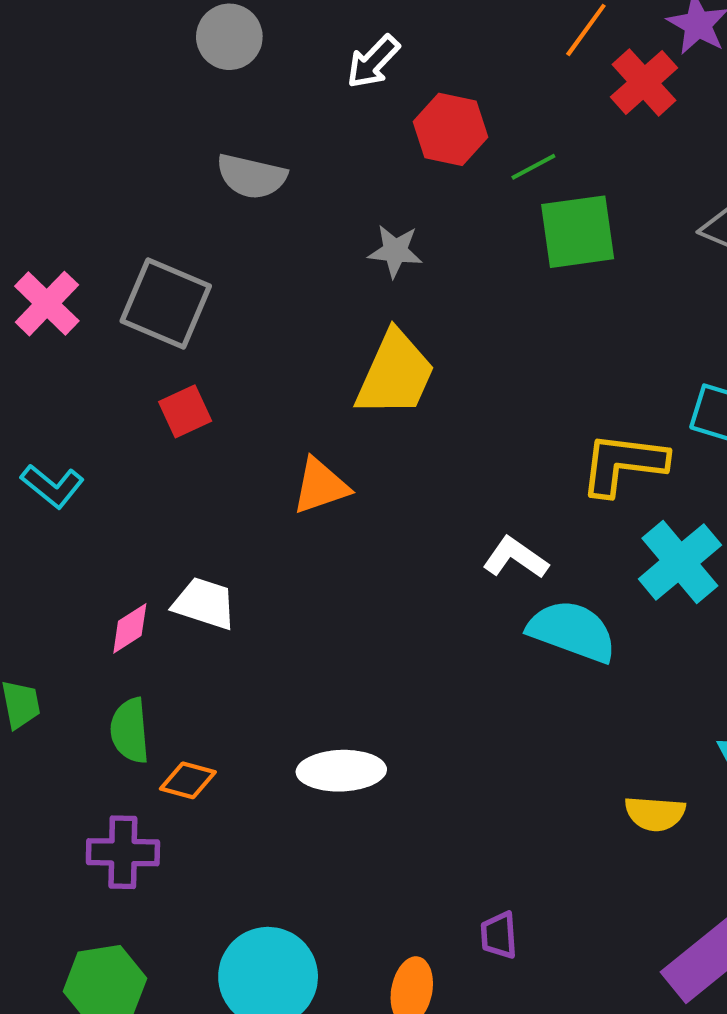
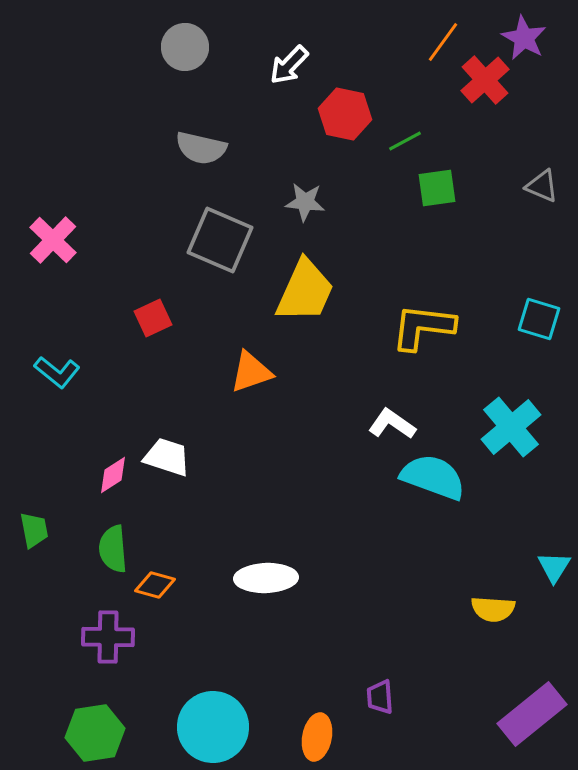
green square: (578, 232) -> (437, 188), size x0.7
gray square: (166, 304) -> (220, 240), moved
yellow L-shape: (623, 464) -> (423, 327), moved

